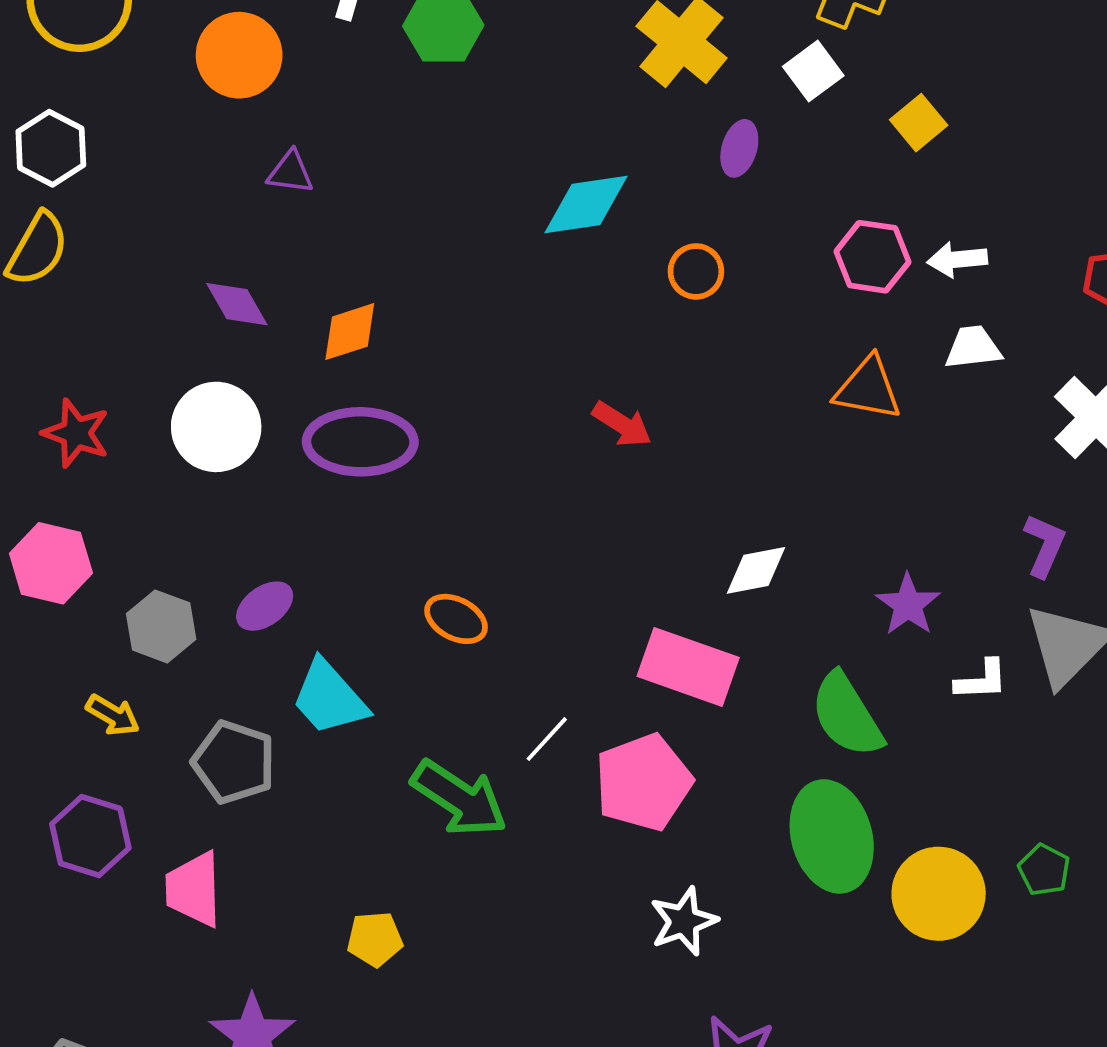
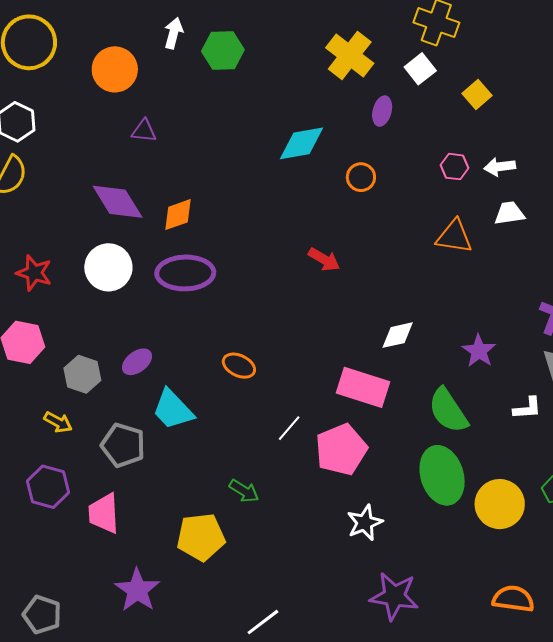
pink hexagon: (872, 257) -> (455, 167), size x0.7
purple diamond: (237, 304) -> (118, 202), size x1.5
white L-shape: (981, 680) -> (527, 408), moved
green arrow: (459, 798) -> (244, 491), moved, size x0.6
yellow pentagon: (375, 939) -> (201, 537), size x1.6

